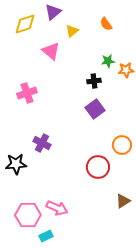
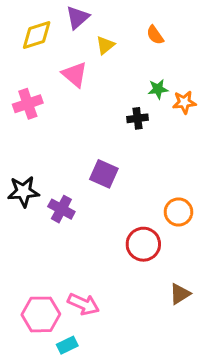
pink cross: (27, 93) -> (28, 104), moved
purple square: (95, 109) -> (104, 174), moved, turned -30
black star: (16, 164) -> (23, 192), moved

